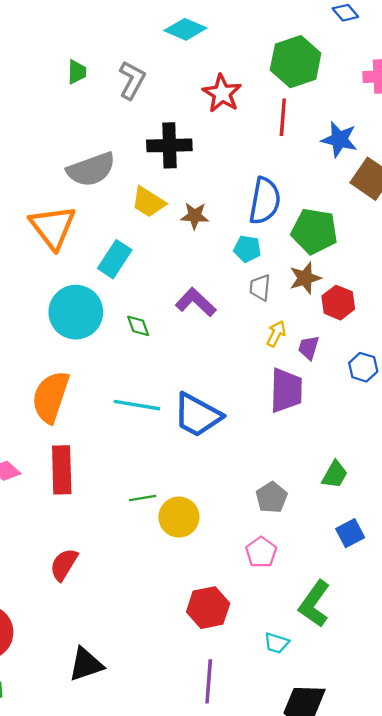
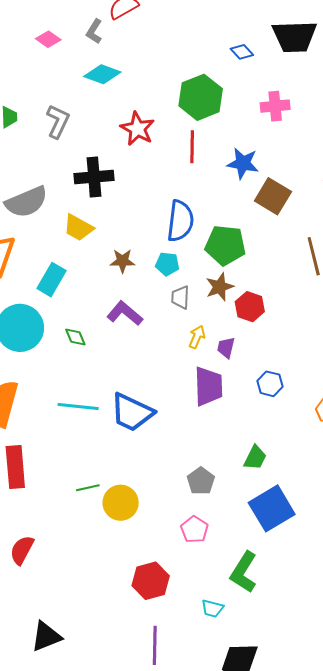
brown star: (195, 216) -> (122, 261), moved
blue hexagon: (363, 367) -> (270, 384), moved
blue square: (350, 533) -> (272, 508), size x1.8

